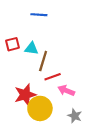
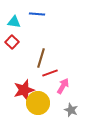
red square: (13, 44) -> (12, 42), turned -32
cyan triangle: (31, 48) -> (14, 22), moved
pink arrow: (66, 91) -> (63, 86), turned 98

